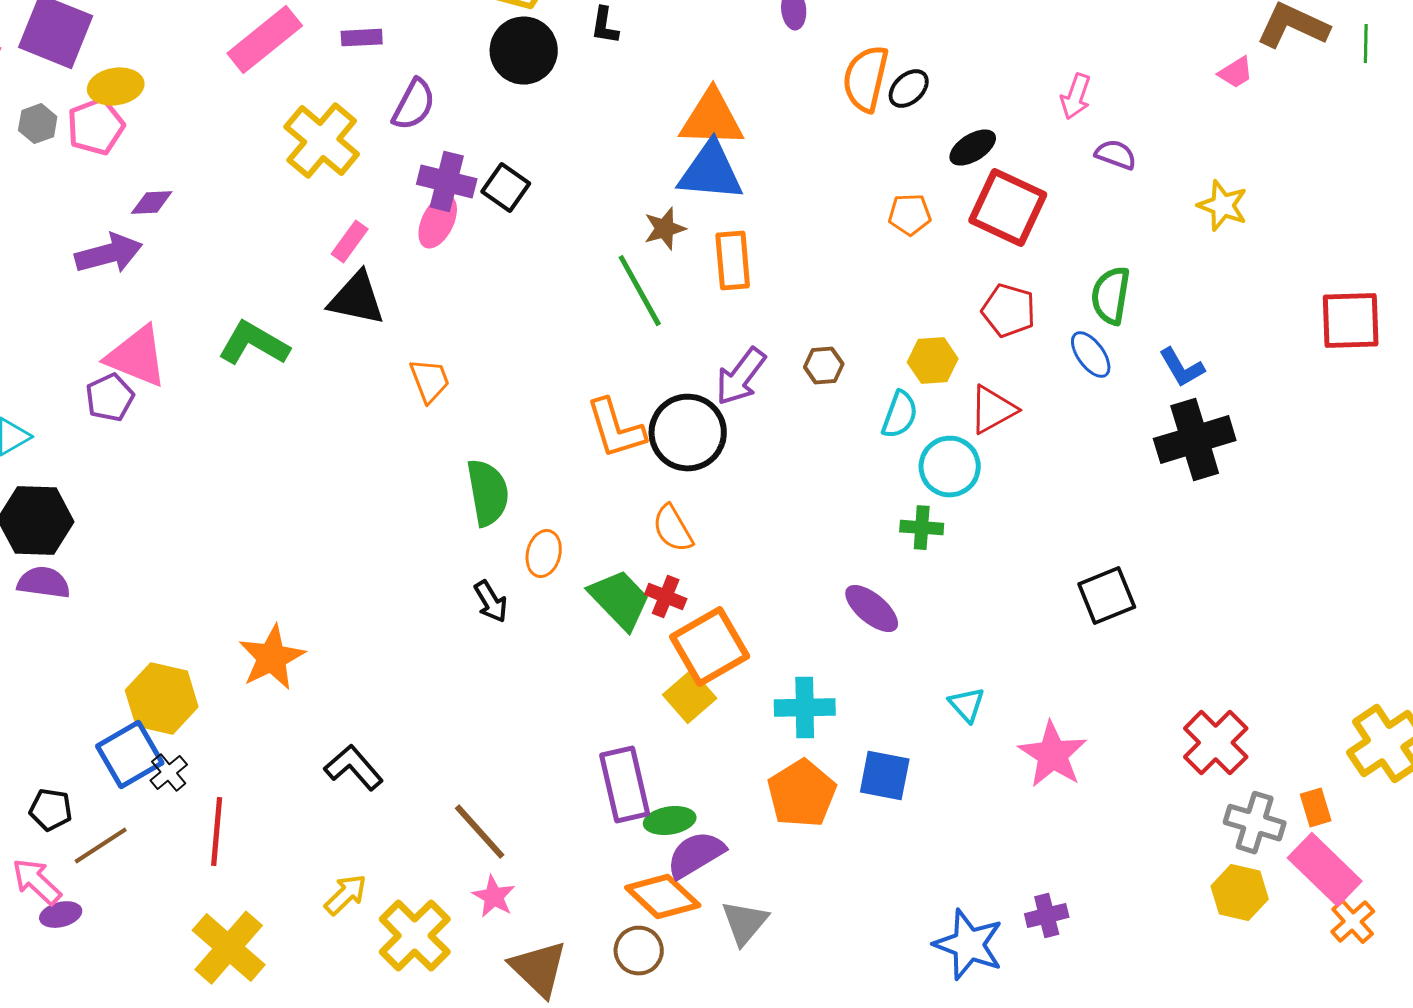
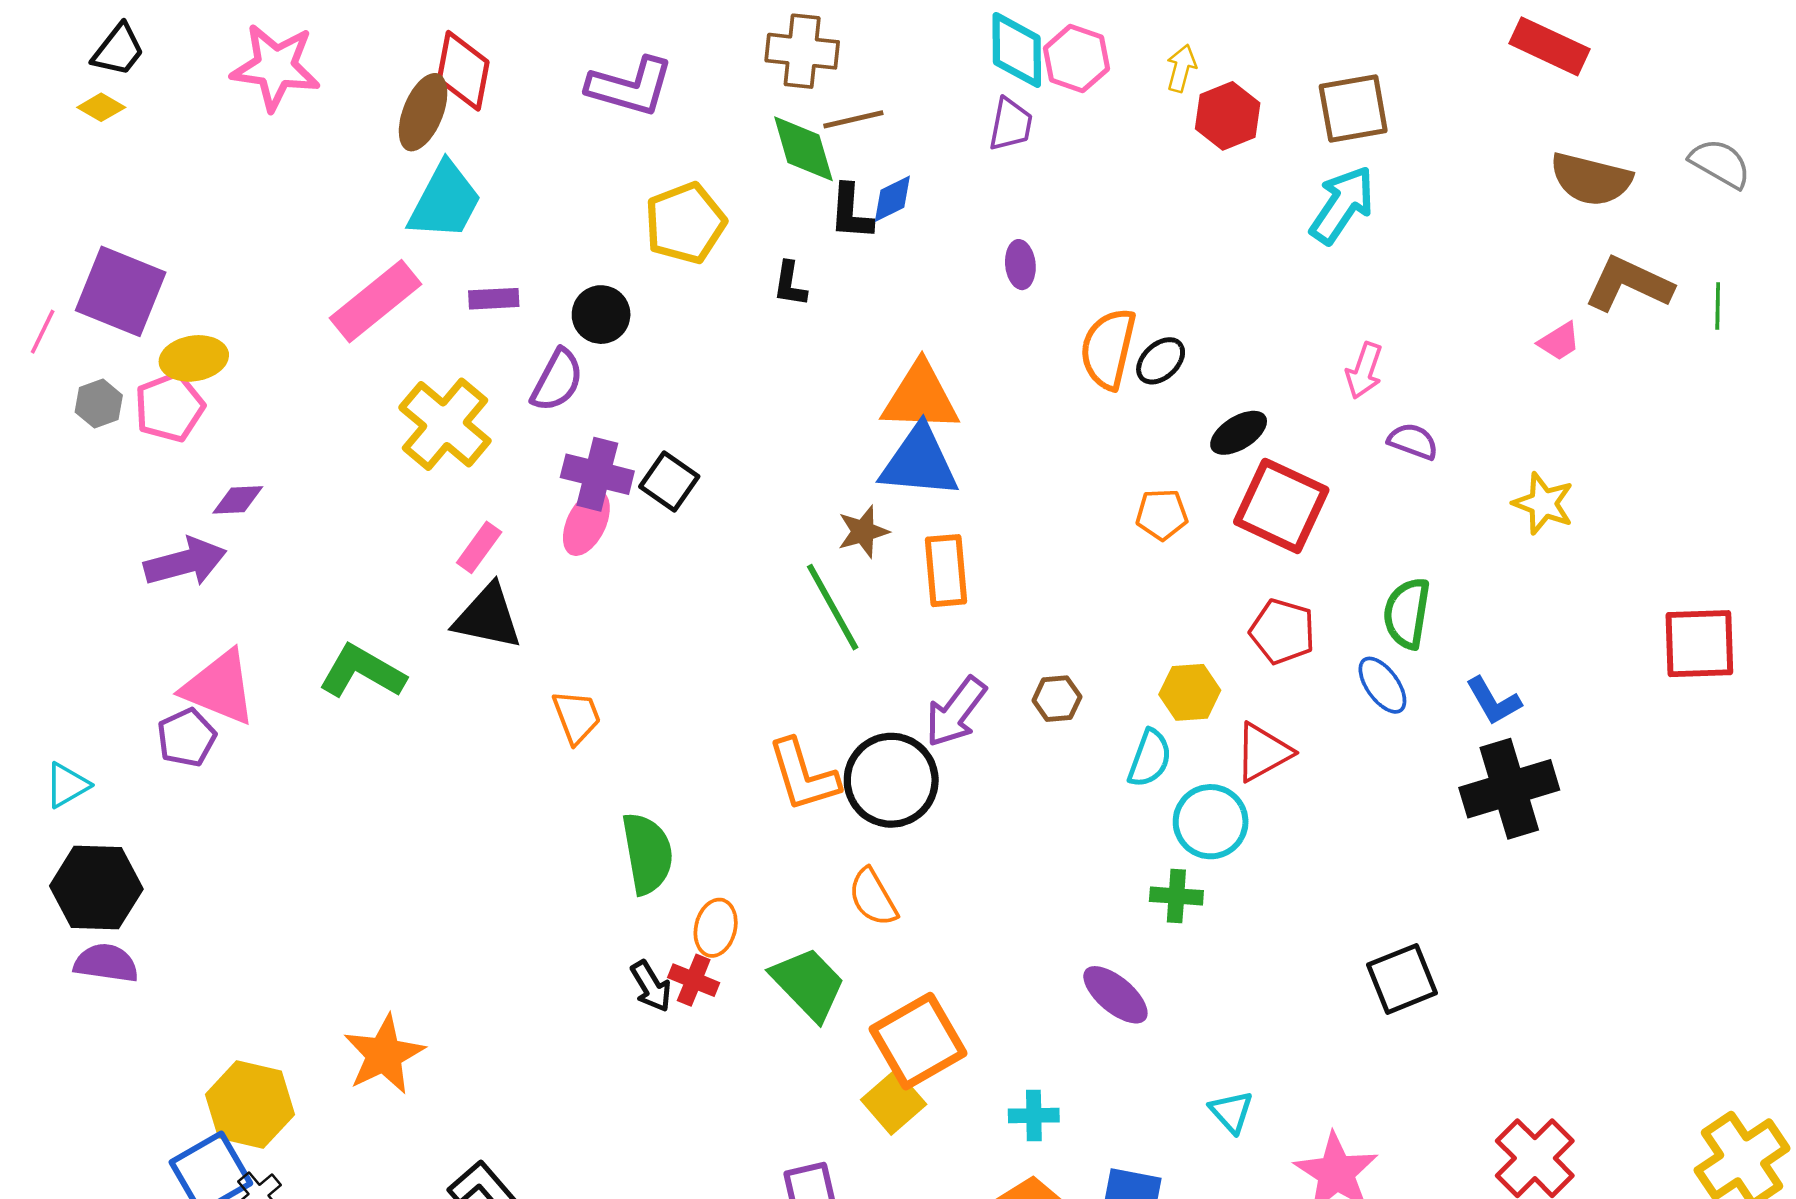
black circle: (524, 51) -> (601, 315), moved, size x0.7
red cross: (666, 597) -> (694, 980), moved
cyan cross: (805, 708) -> (1034, 1115), size x0.7

